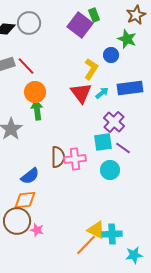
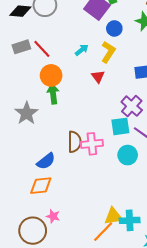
blue circle: (111, 55) -> (114, 28), moved
red triangle: (81, 93) -> (98, 76), size x0.6
cyan arrow: (102, 93) -> (82, 50), moved
brown circle: (17, 221) -> (33, 231), moved
yellow triangle: (96, 230) -> (113, 216), turned -36

